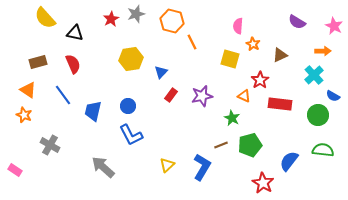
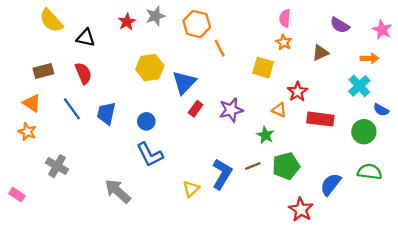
pink semicircle: (238, 26) -> (285, 18), moved
orange star: (253, 44) -> (284, 42), moved
brown triangle: (280, 55) -> (320, 53), moved
blue triangle: (161, 72) -> (184, 82), size x1.6
blue trapezoid: (93, 111) -> (106, 113), moved
blue L-shape: (202, 167) -> (222, 174), moved

